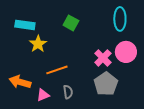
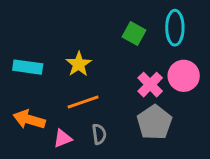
green square: (71, 23) -> (134, 34), moved
cyan rectangle: (25, 25) -> (28, 67), moved
yellow star: (38, 44) -> (79, 64), moved

